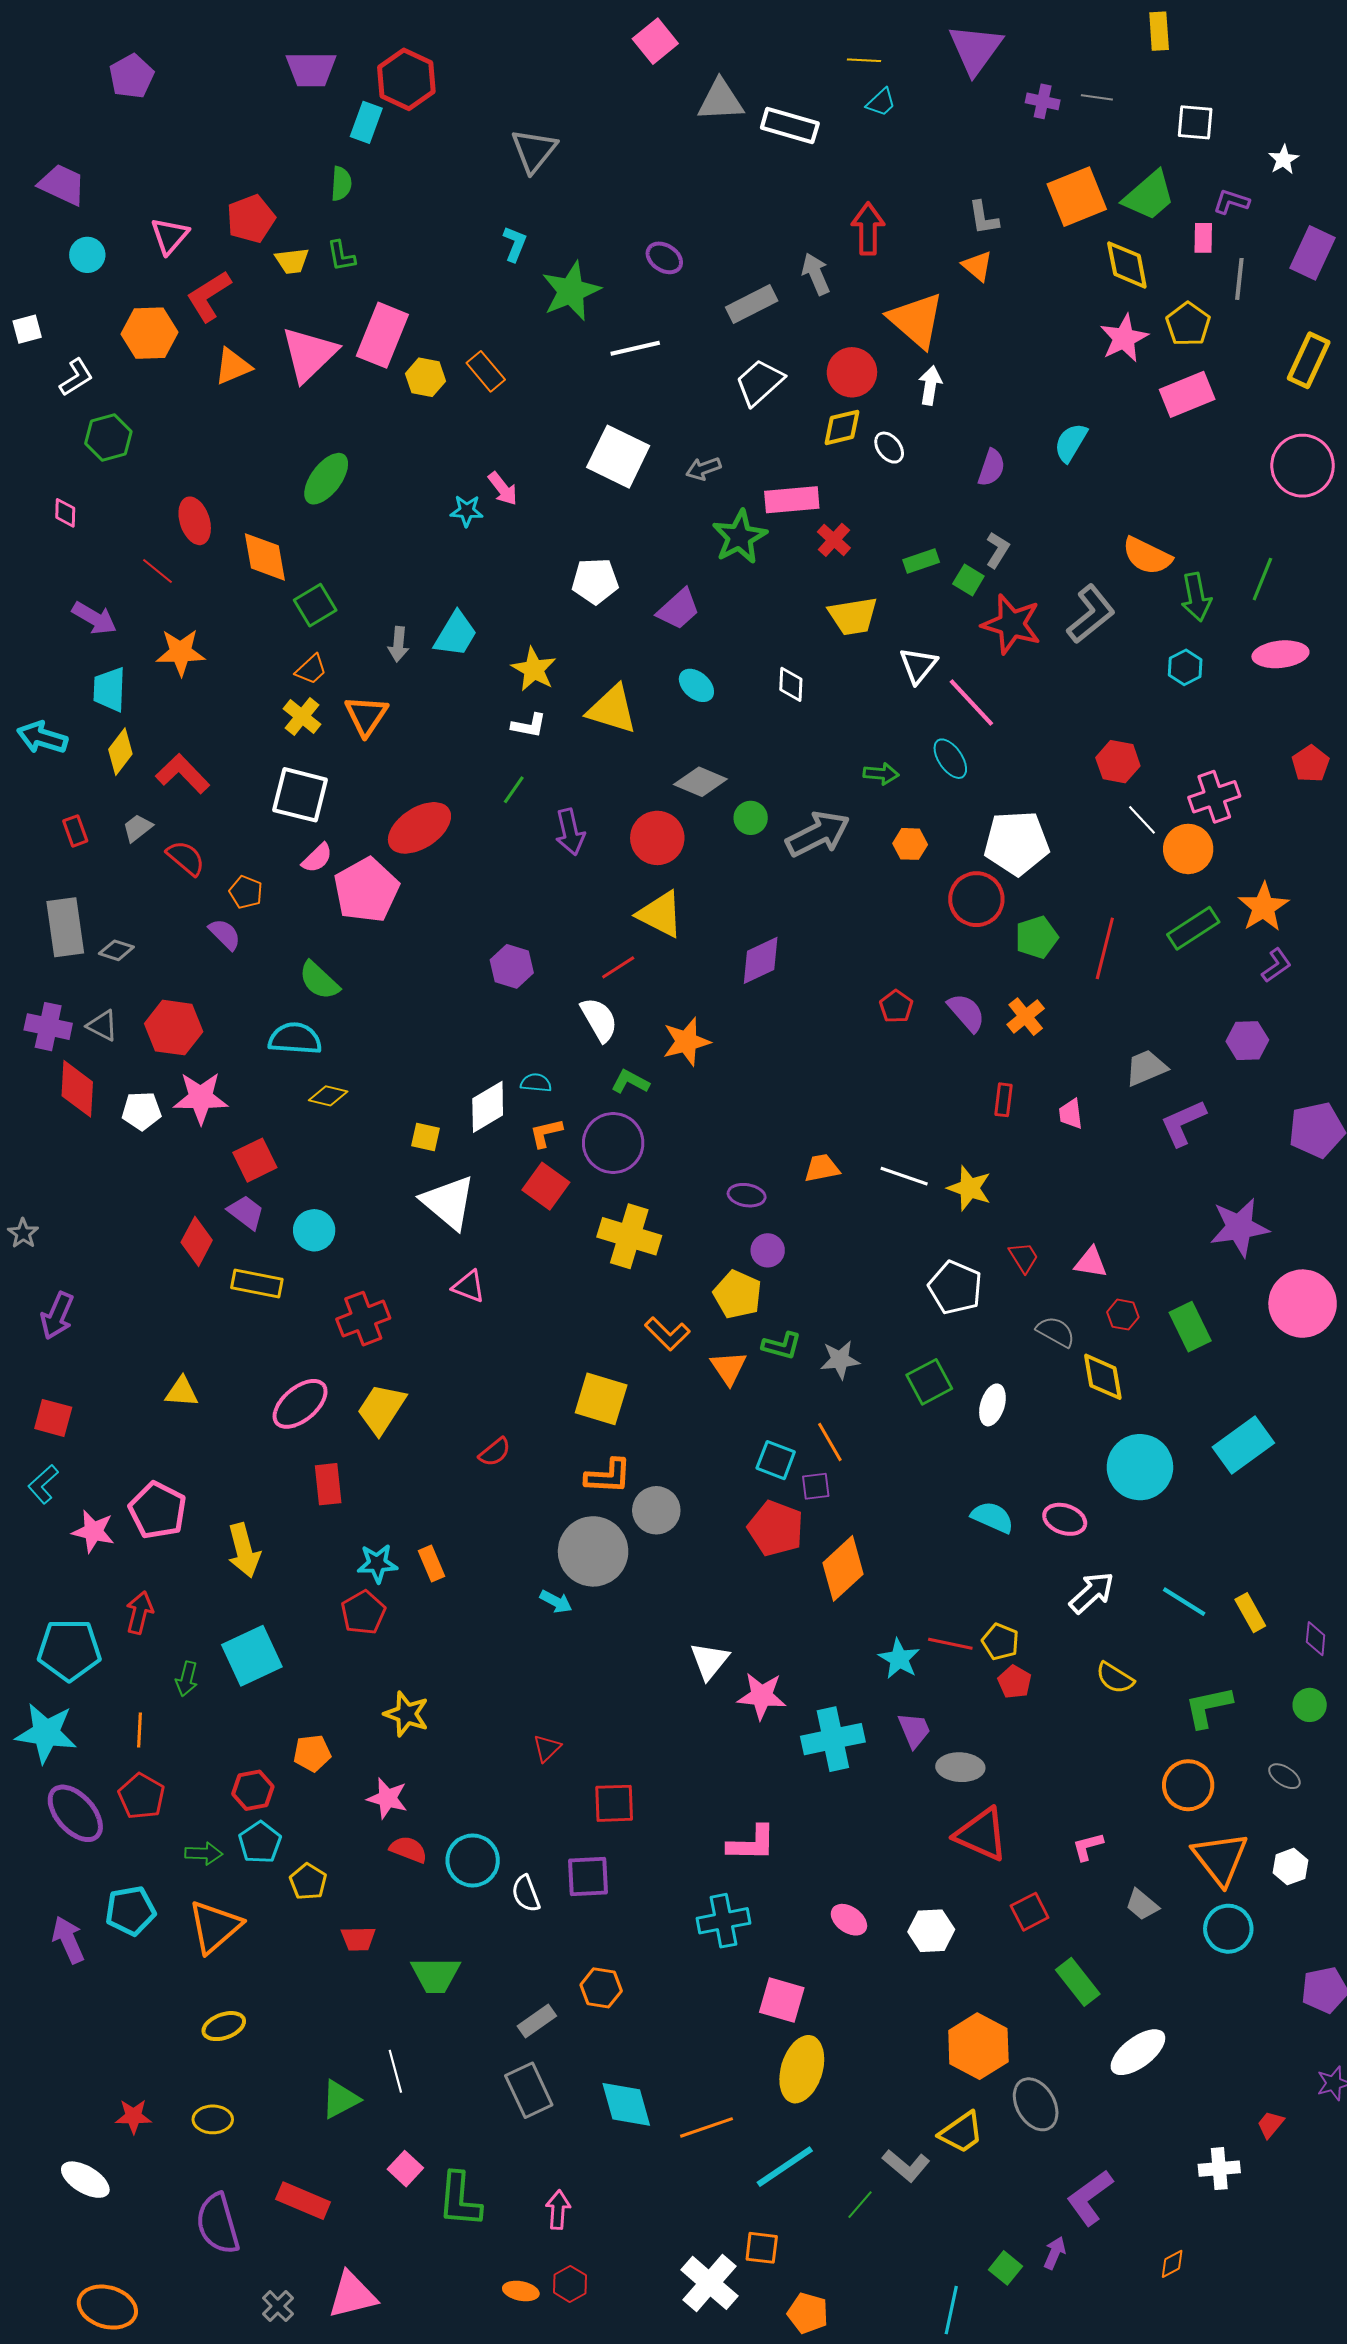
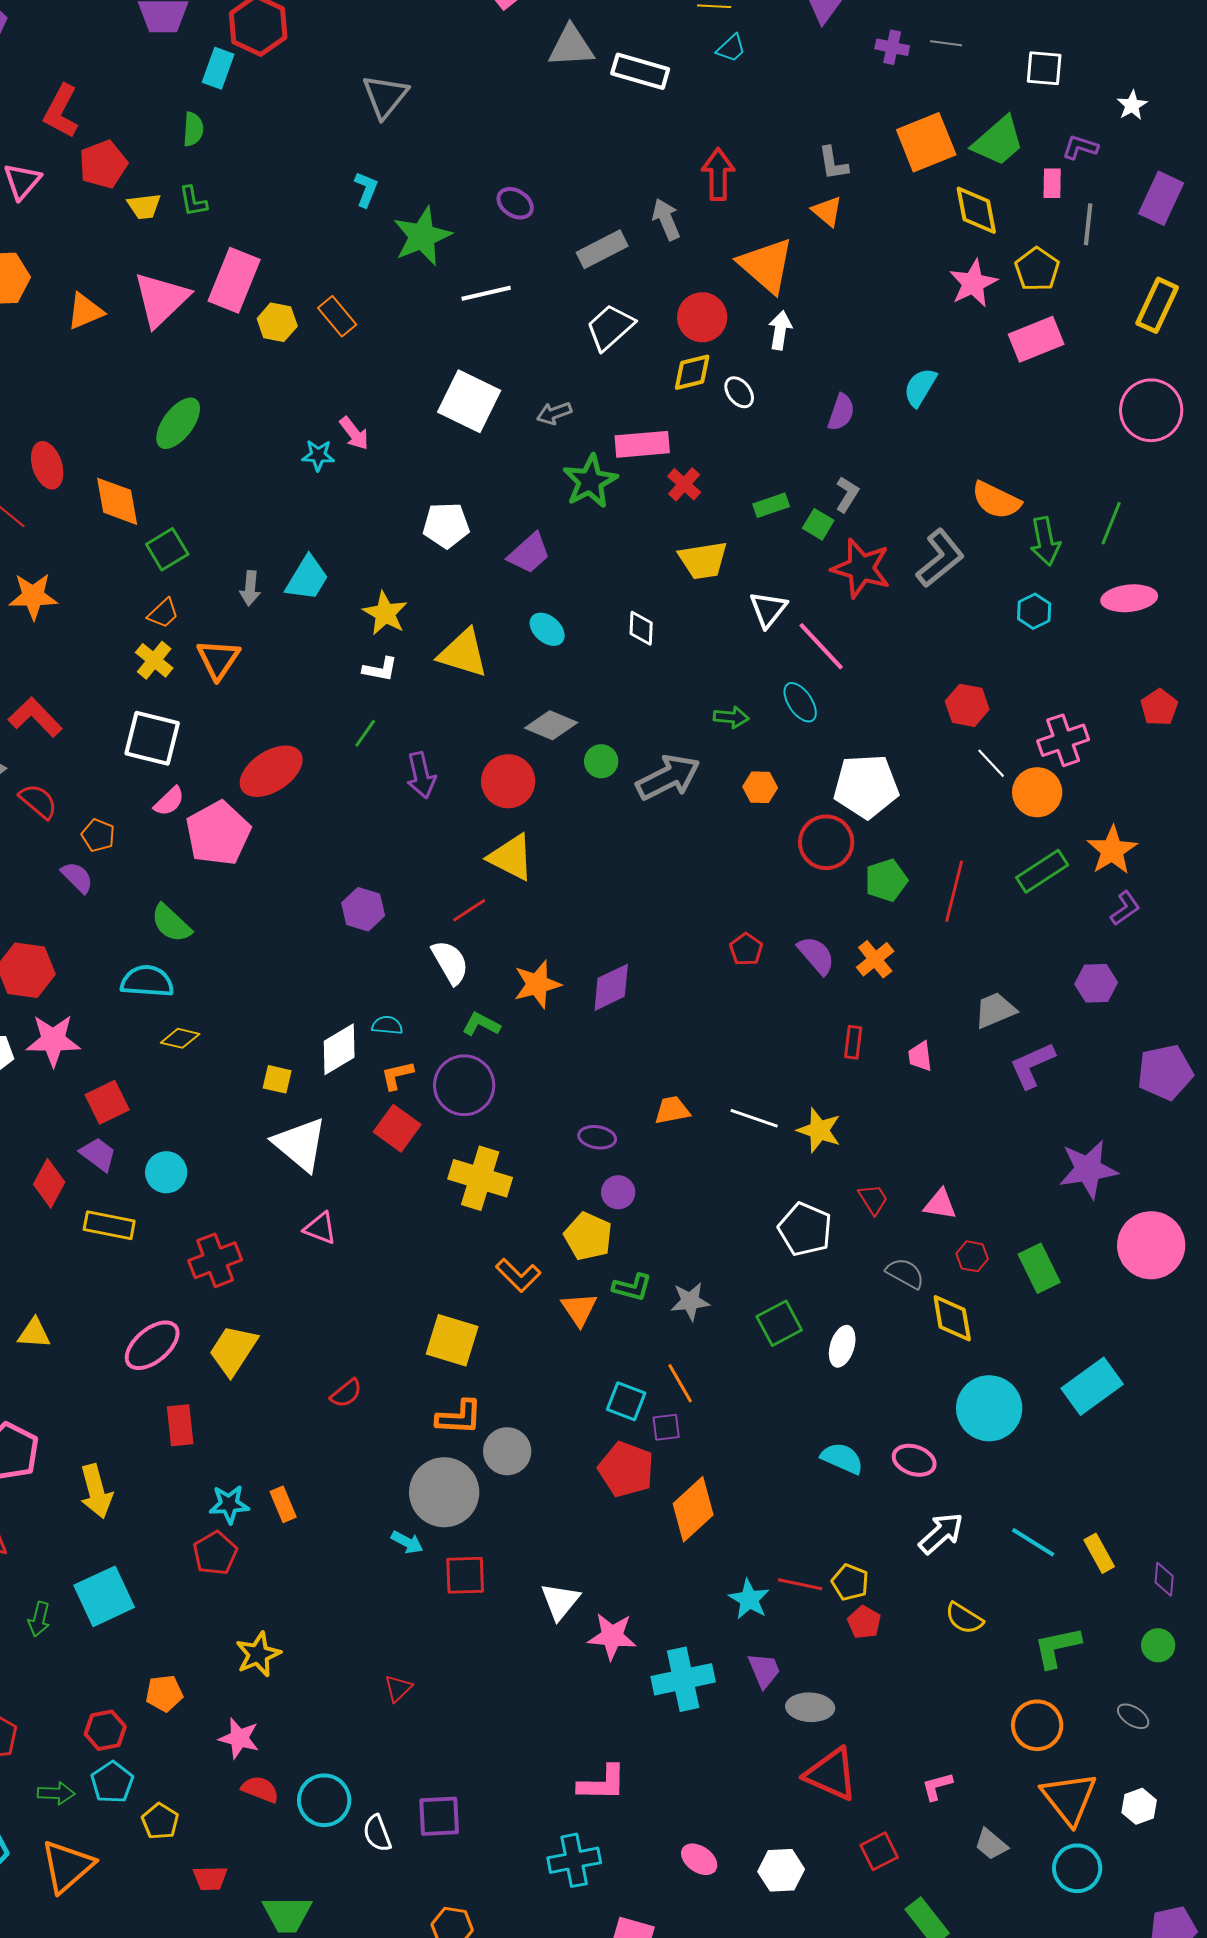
red L-shape: (209, 296) -> (61, 111), moved, turned -30
purple diamond: (761, 960) -> (611, 987), moved
yellow star: (406, 1714) -> (258, 1654), turned 30
red square: (614, 1803) -> (465, 1575), moved

